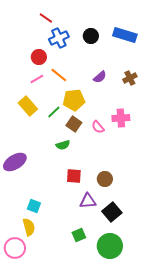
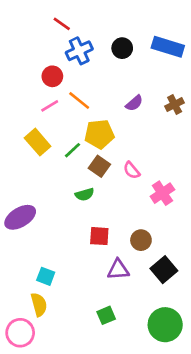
pink cross: (121, 118) -> (162, 193), moved, turned -30
black square: (112, 212) -> (164, 270), moved
green circle: (110, 246) -> (165, 325), moved

